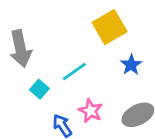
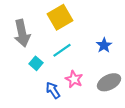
yellow square: (110, 27) -> (60, 17), moved

